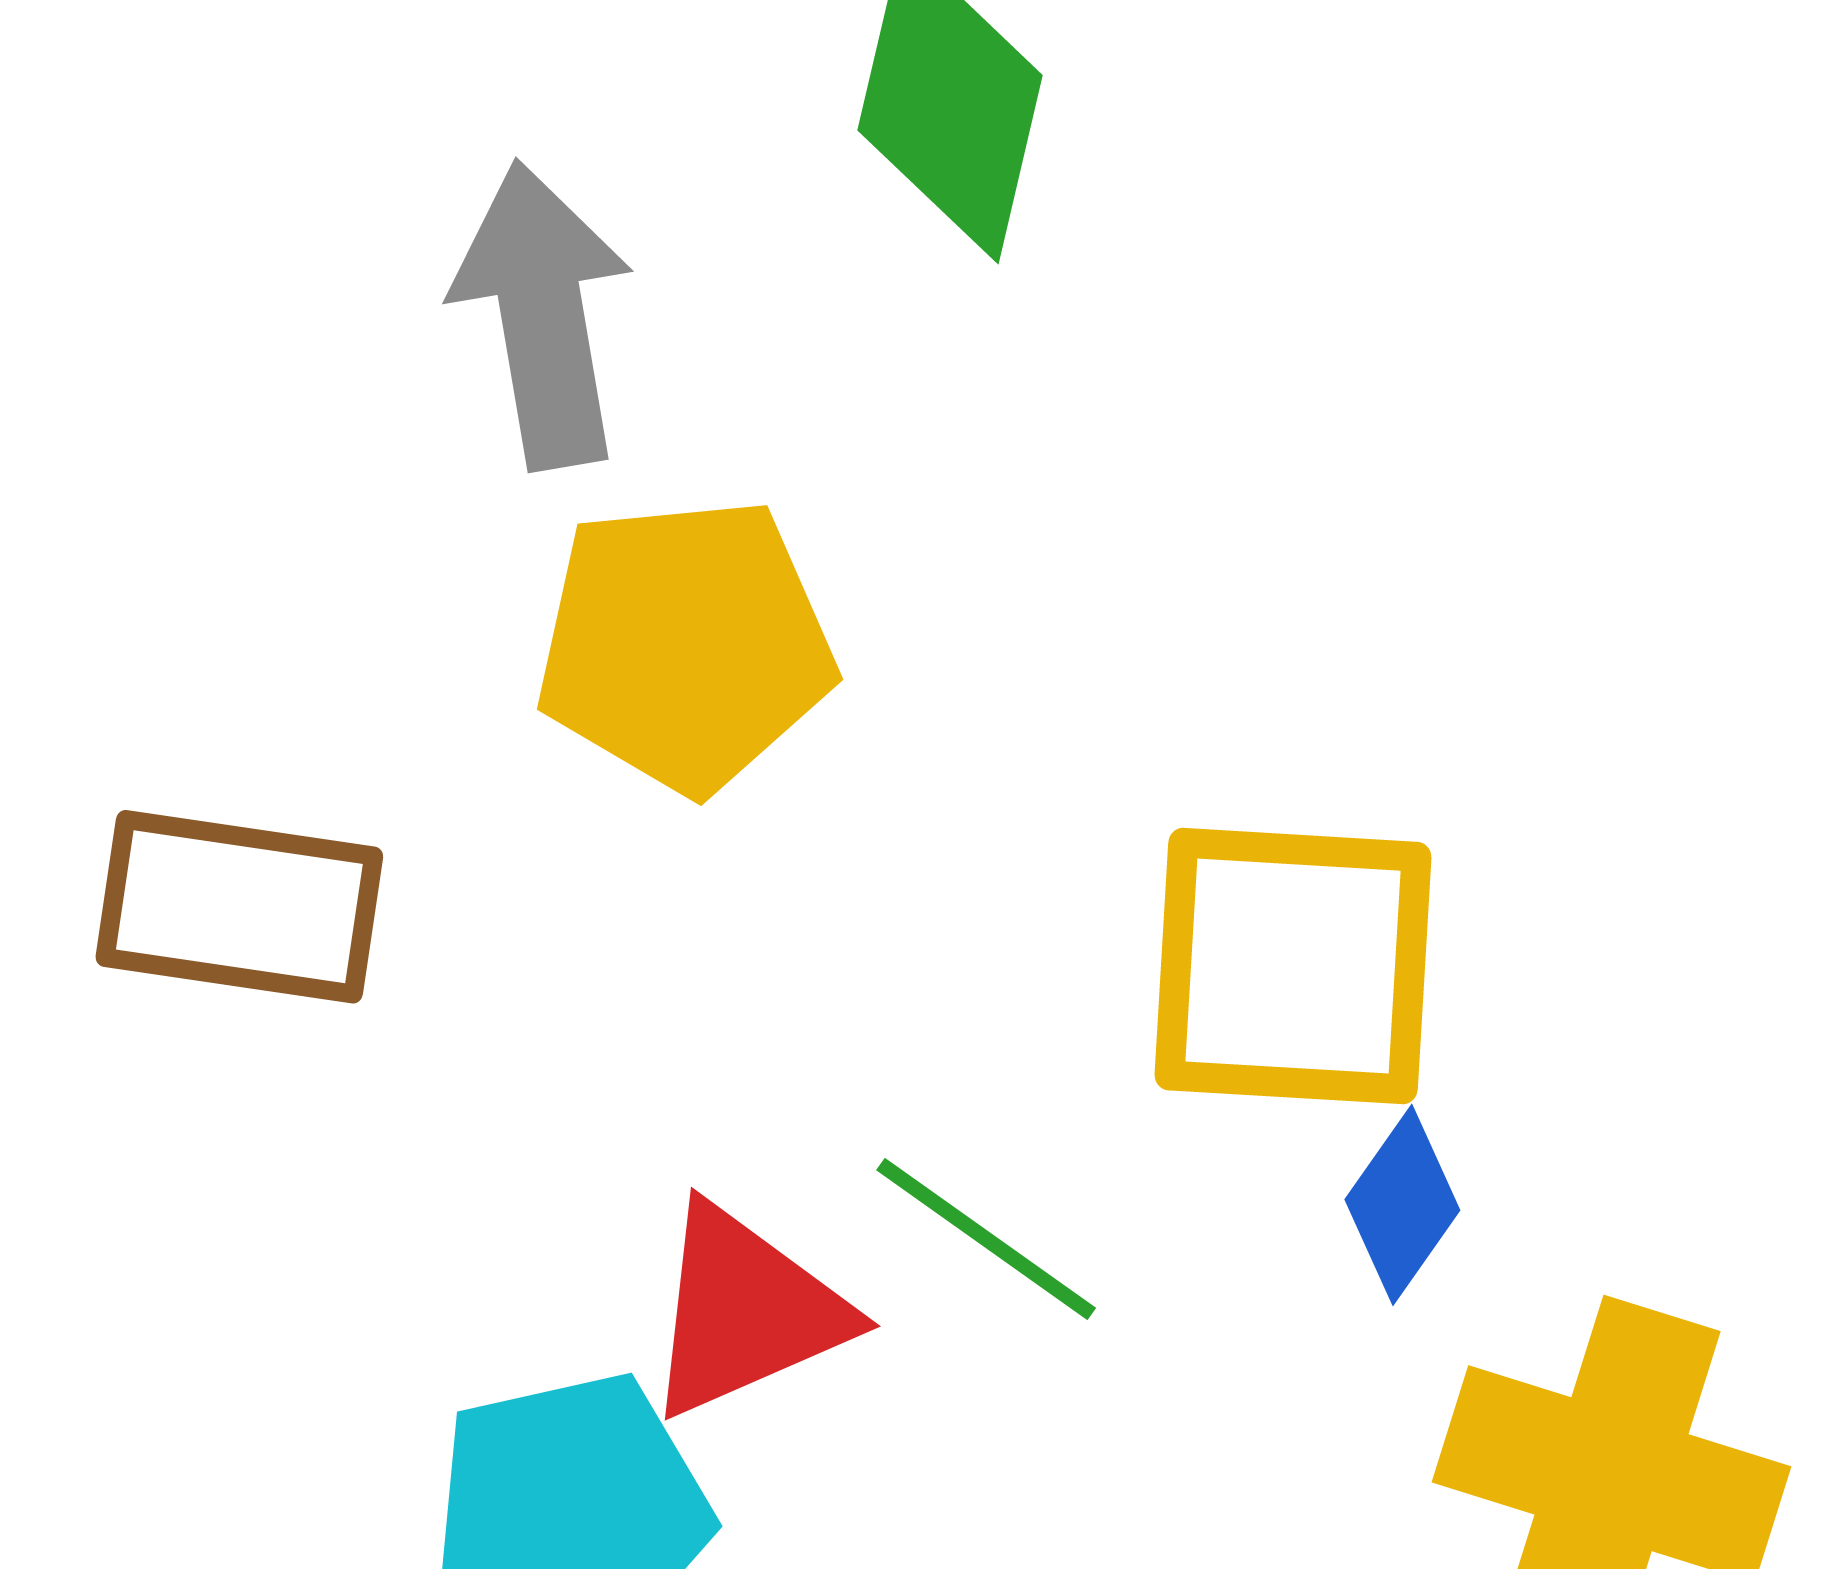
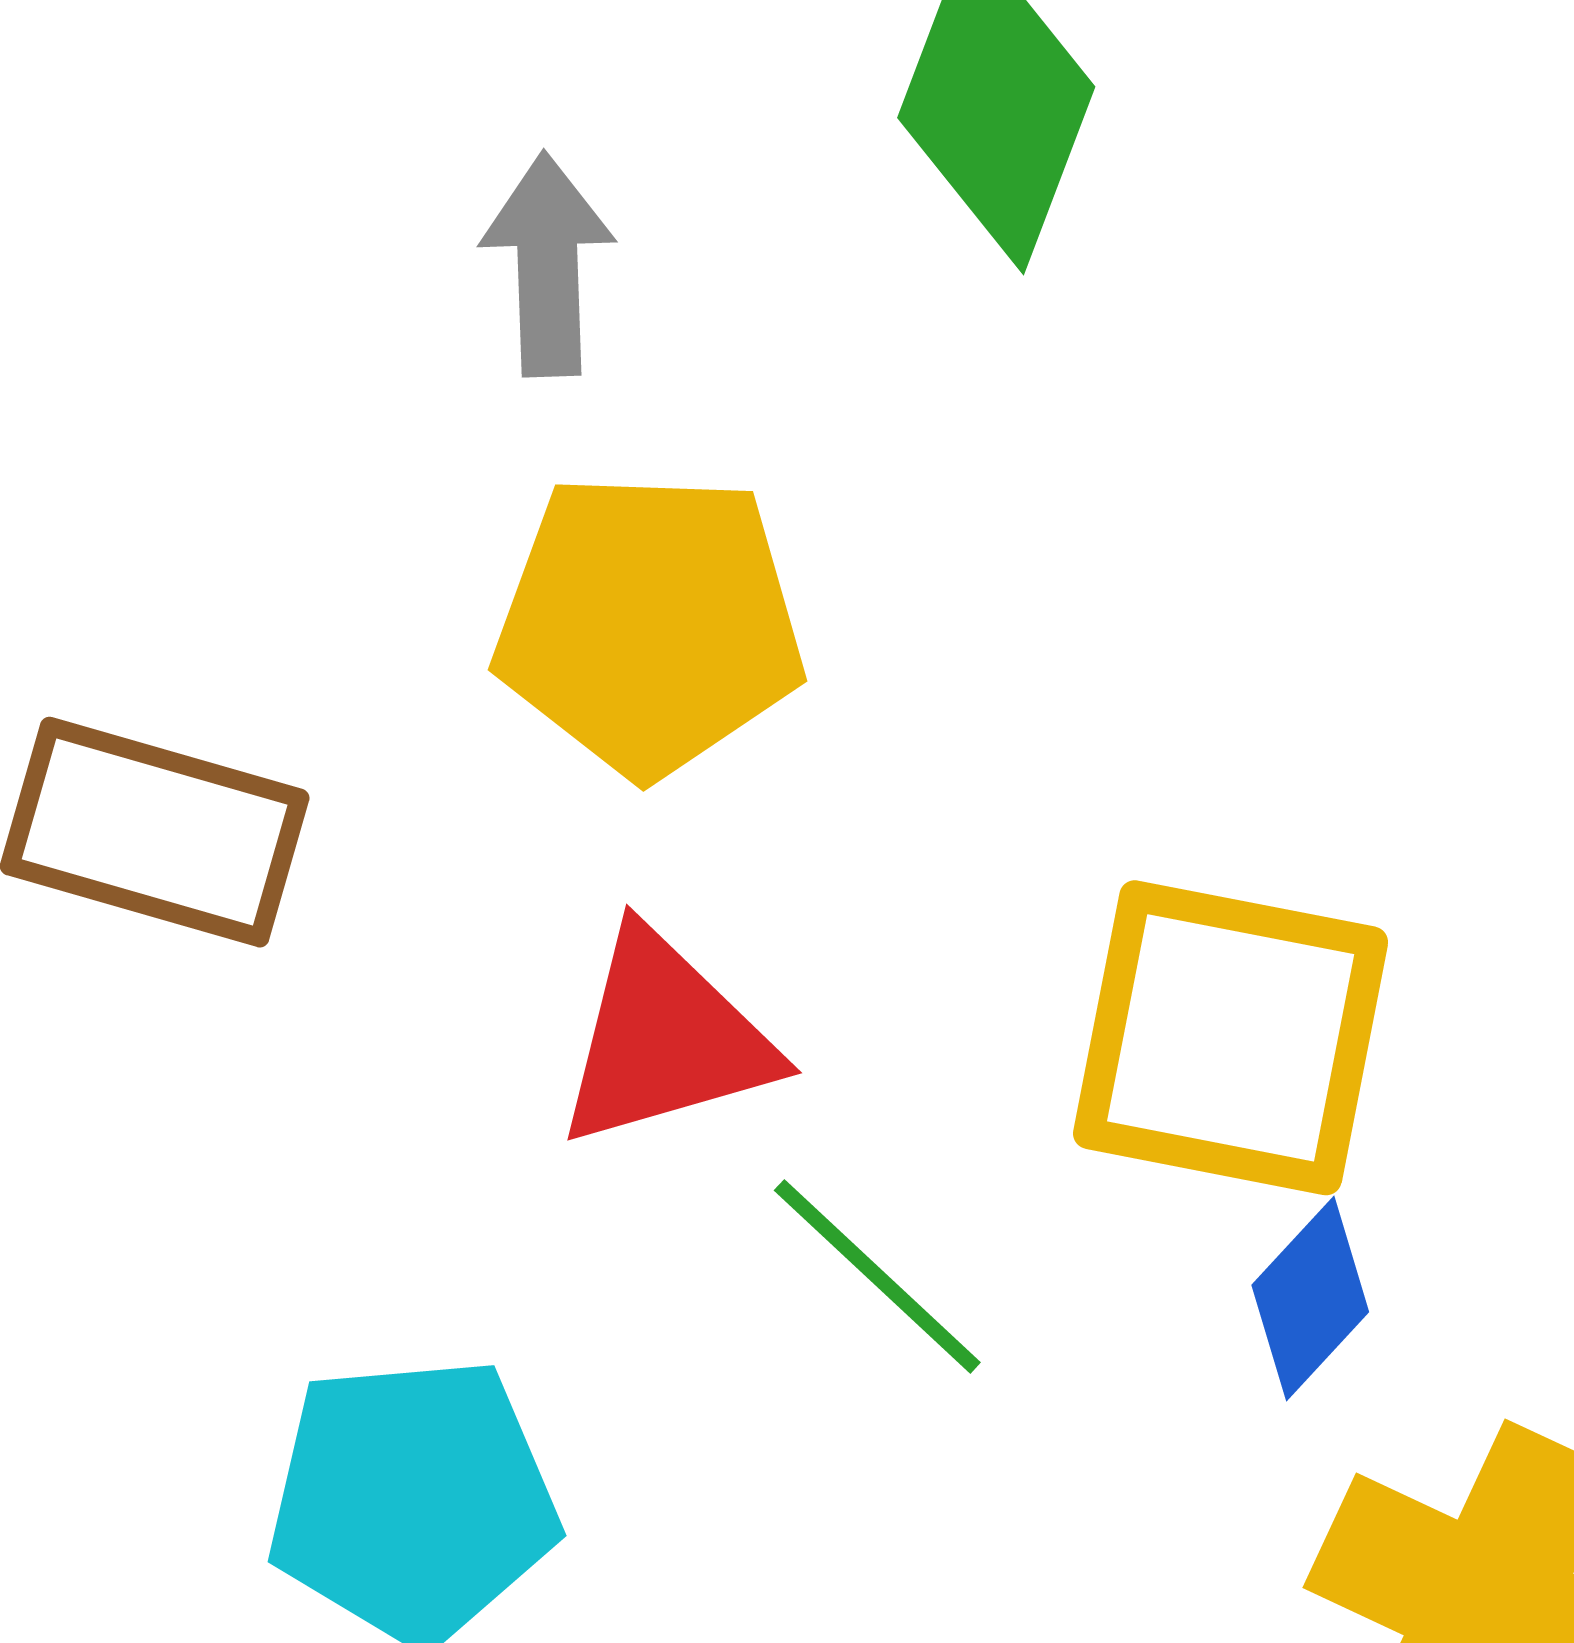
gray arrow: (543, 315) -> (548, 265), size x0.7
red triangle: (746, 1311) -> (665, 1039), moved

